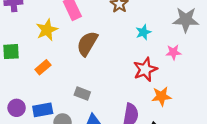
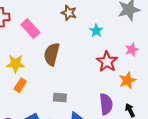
yellow star: (47, 30) -> (16, 64), moved, turned -30
pink star: (173, 52) -> (132, 50), moved

